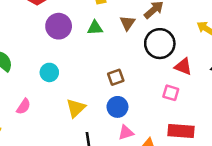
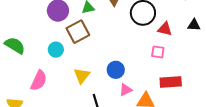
brown square: (116, 77) -> (78, 32), moved, size x1.6
pink semicircle: (24, 106) -> (39, 81), size x1.5

